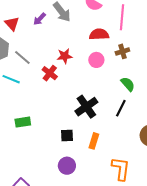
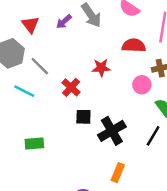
red star: (65, 56) -> (101, 68), moved
pink circle: (96, 60) -> (142, 85), moved
black square: (67, 135) -> (83, 117), moved

